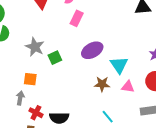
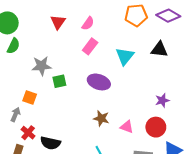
gray star: (35, 47) -> (41, 66), turned 30
purple ellipse: (92, 50) -> (99, 82), turned 35
cyan triangle: (119, 65) -> (125, 56), moved

